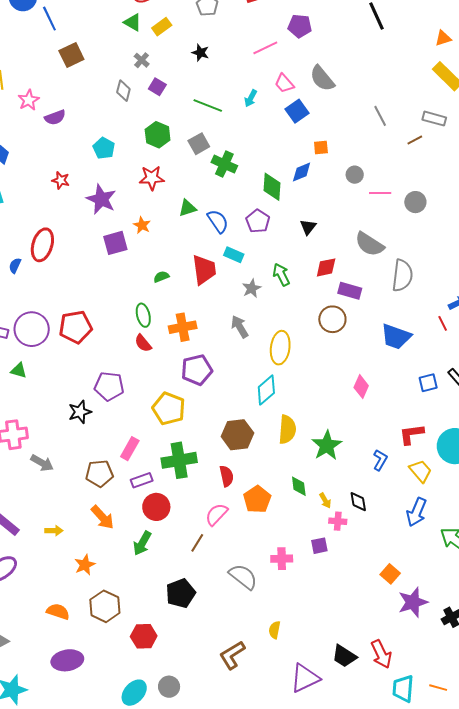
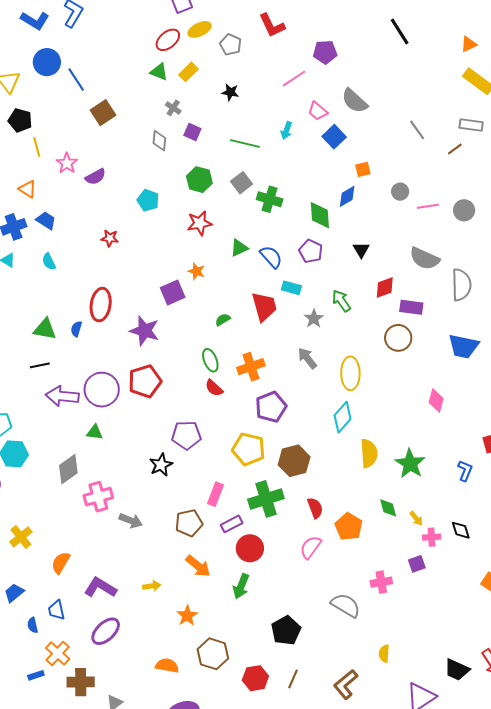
purple star: (101, 199) -> (145, 331), moved
brown hexagon: (237, 435) -> (294, 461), moved
black diamond: (358, 502) -> (461, 530), moved
brown line: (197, 543) -> (293, 679), moved

